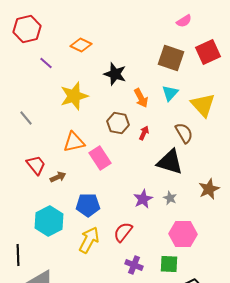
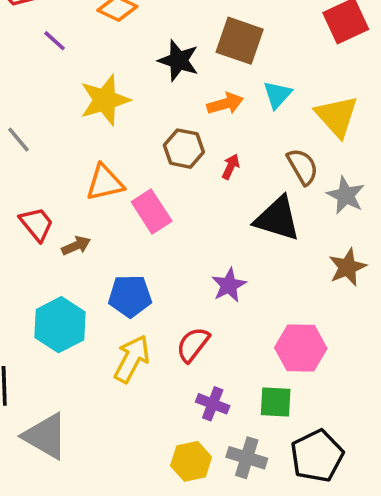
brown square: (171, 58) -> (240, 41), moved
orange arrow: (141, 98) -> (225, 104), turned -78
gray star: (170, 198) -> (346, 195), moved, size x1.5

